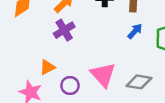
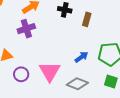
blue arrow: (135, 31) -> (81, 57), moved

